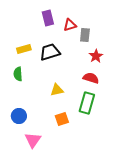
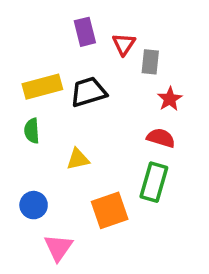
red triangle: (70, 25) -> (124, 44), turned -40
yellow rectangle: (24, 49) -> (42, 87), size x1.5
yellow triangle: (57, 90) -> (78, 159), moved
orange square: (62, 119) -> (110, 210), size x1.5

